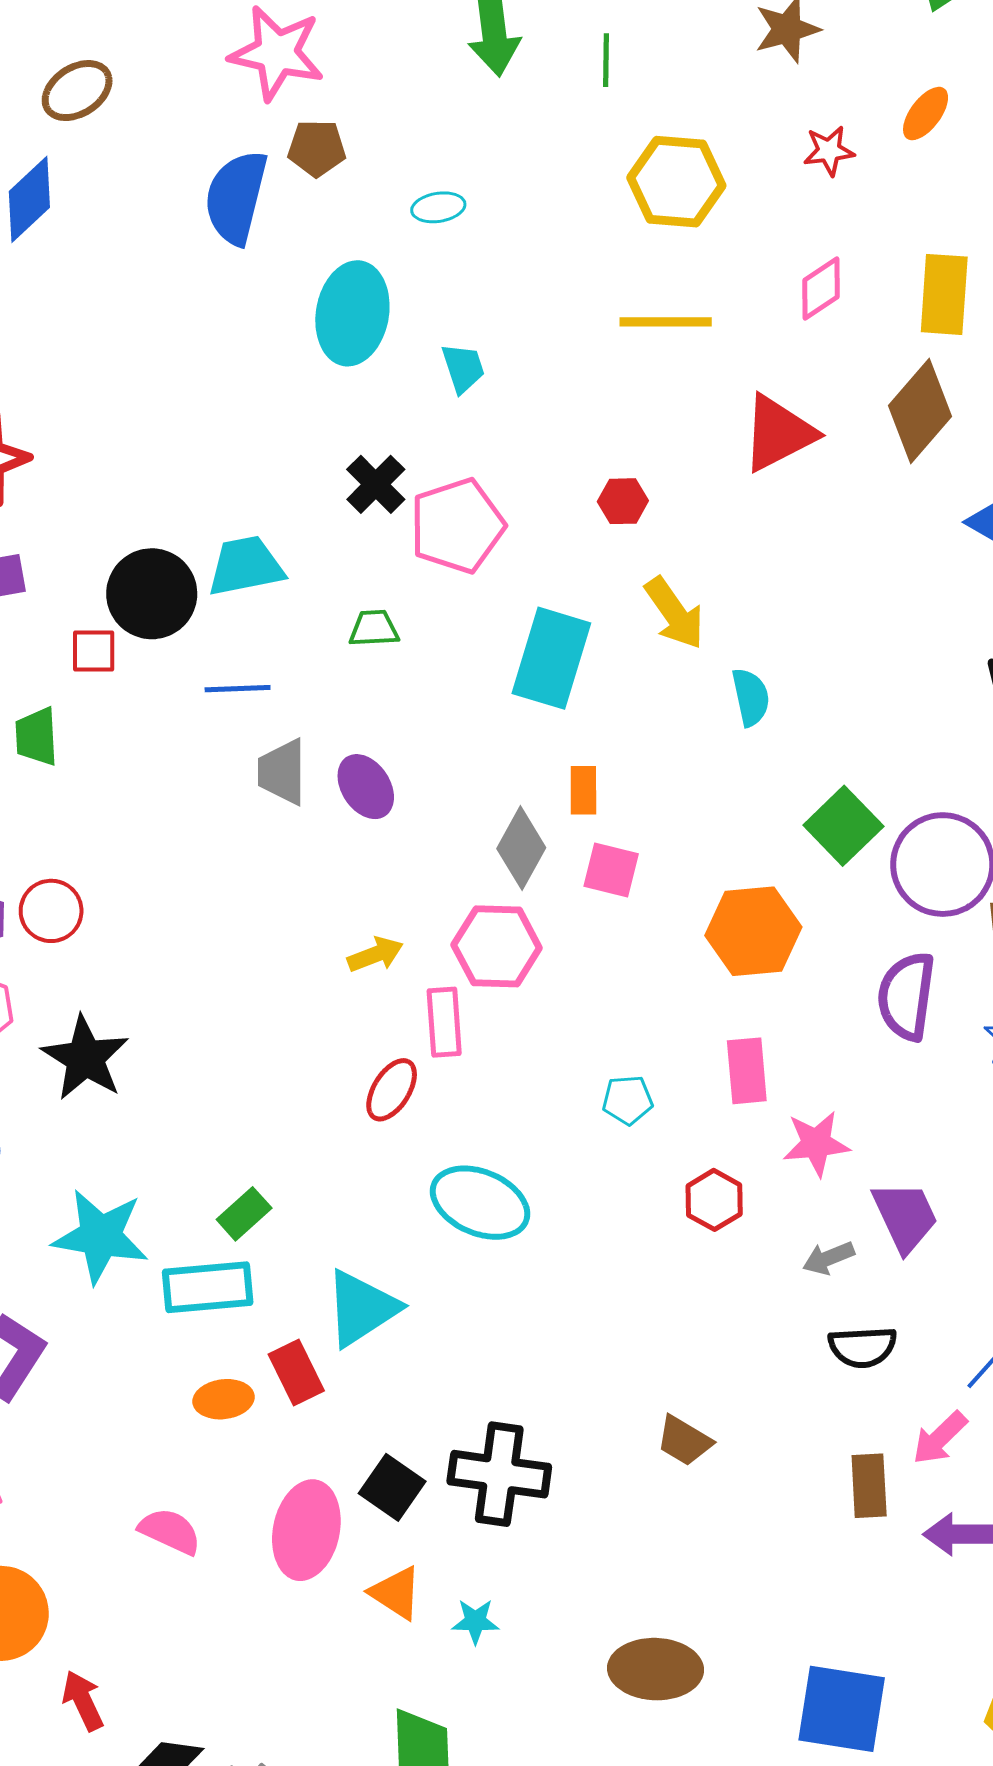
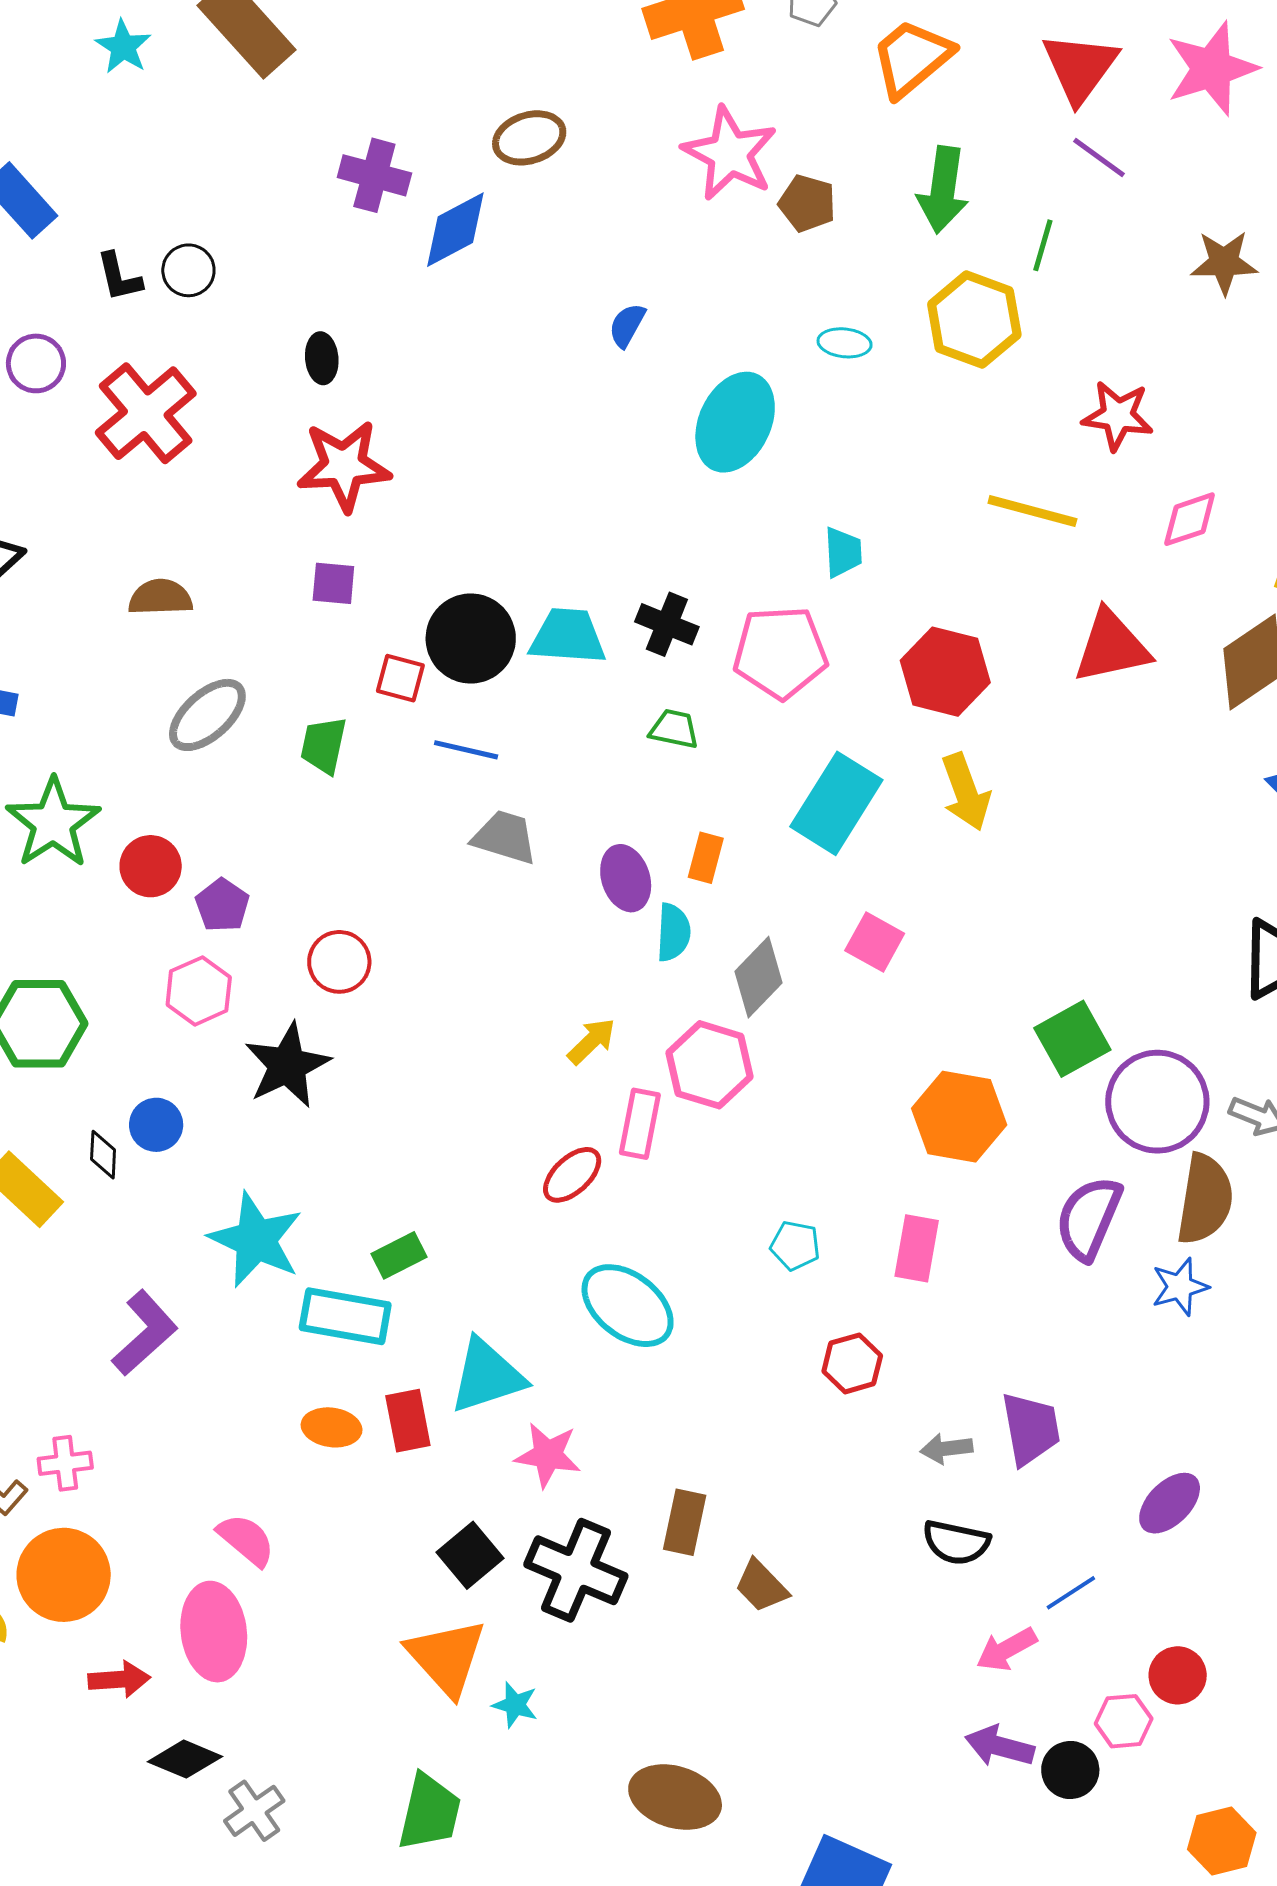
brown pentagon: (317, 148) -> (807, 203), moved
red star: (829, 151) -> (1118, 416), moved, size x1.4
yellow hexagon: (676, 182) -> (974, 319), moved
blue semicircle: (236, 197) -> (627, 325), moved, size x0.5
cyan trapezoid: (463, 368) -> (843, 552), moved
black cross: (376, 484) -> (667, 624), moved, turned -38
red hexagon: (623, 501) -> (945, 672), size x1.8
blue line: (238, 689) -> (466, 750), moved
cyan semicircle: (751, 697) -> (673, 932), moved
gray trapezoid: (282, 772) -> (505, 837), moved, turned 92
orange rectangle: (583, 790) -> (706, 858), moved
pink square: (611, 870) -> (875, 942), moved
red circle: (51, 911) -> (339, 962), moved
yellow arrow: (375, 954) -> (592, 1041), turned -38
pink star: (816, 1144) -> (548, 1455), moved
brown rectangle: (869, 1486) -> (685, 1522), moved
pink ellipse: (306, 1530) -> (214, 1632), moved, turned -34
orange triangle: (396, 1593) -> (446, 1657), size x1.5
red arrow: (83, 1701) -> (119, 1679), turned 96

